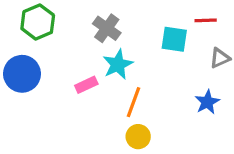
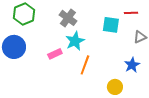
yellow circle: (138, 137) -> (115, 87), moved

